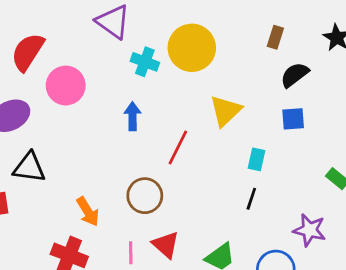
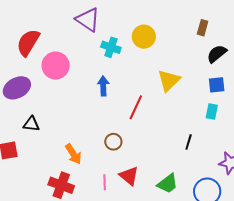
yellow circle: (192, 48) -> (144, 37), size x0.7
cyan rectangle: (257, 159) -> (212, 112), moved
black triangle: (29, 167) -> (31, 124), size x0.7
brown circle: (145, 196) -> (113, 142), size x0.7

